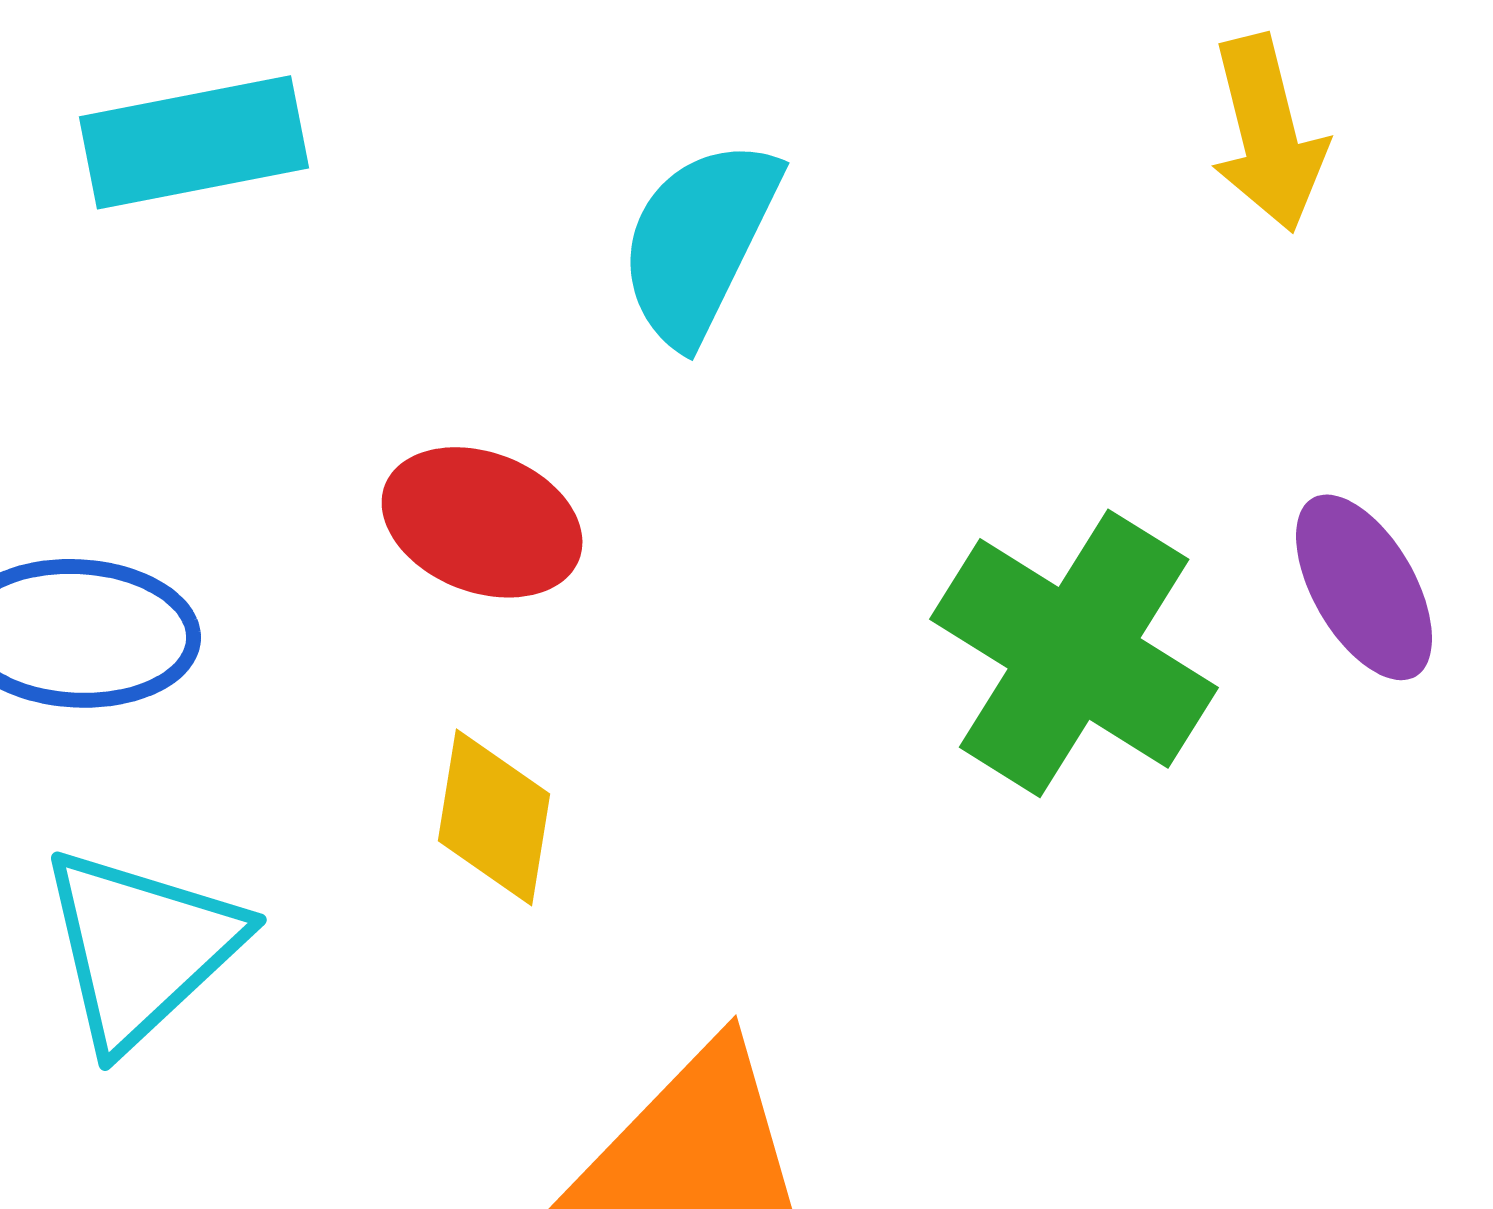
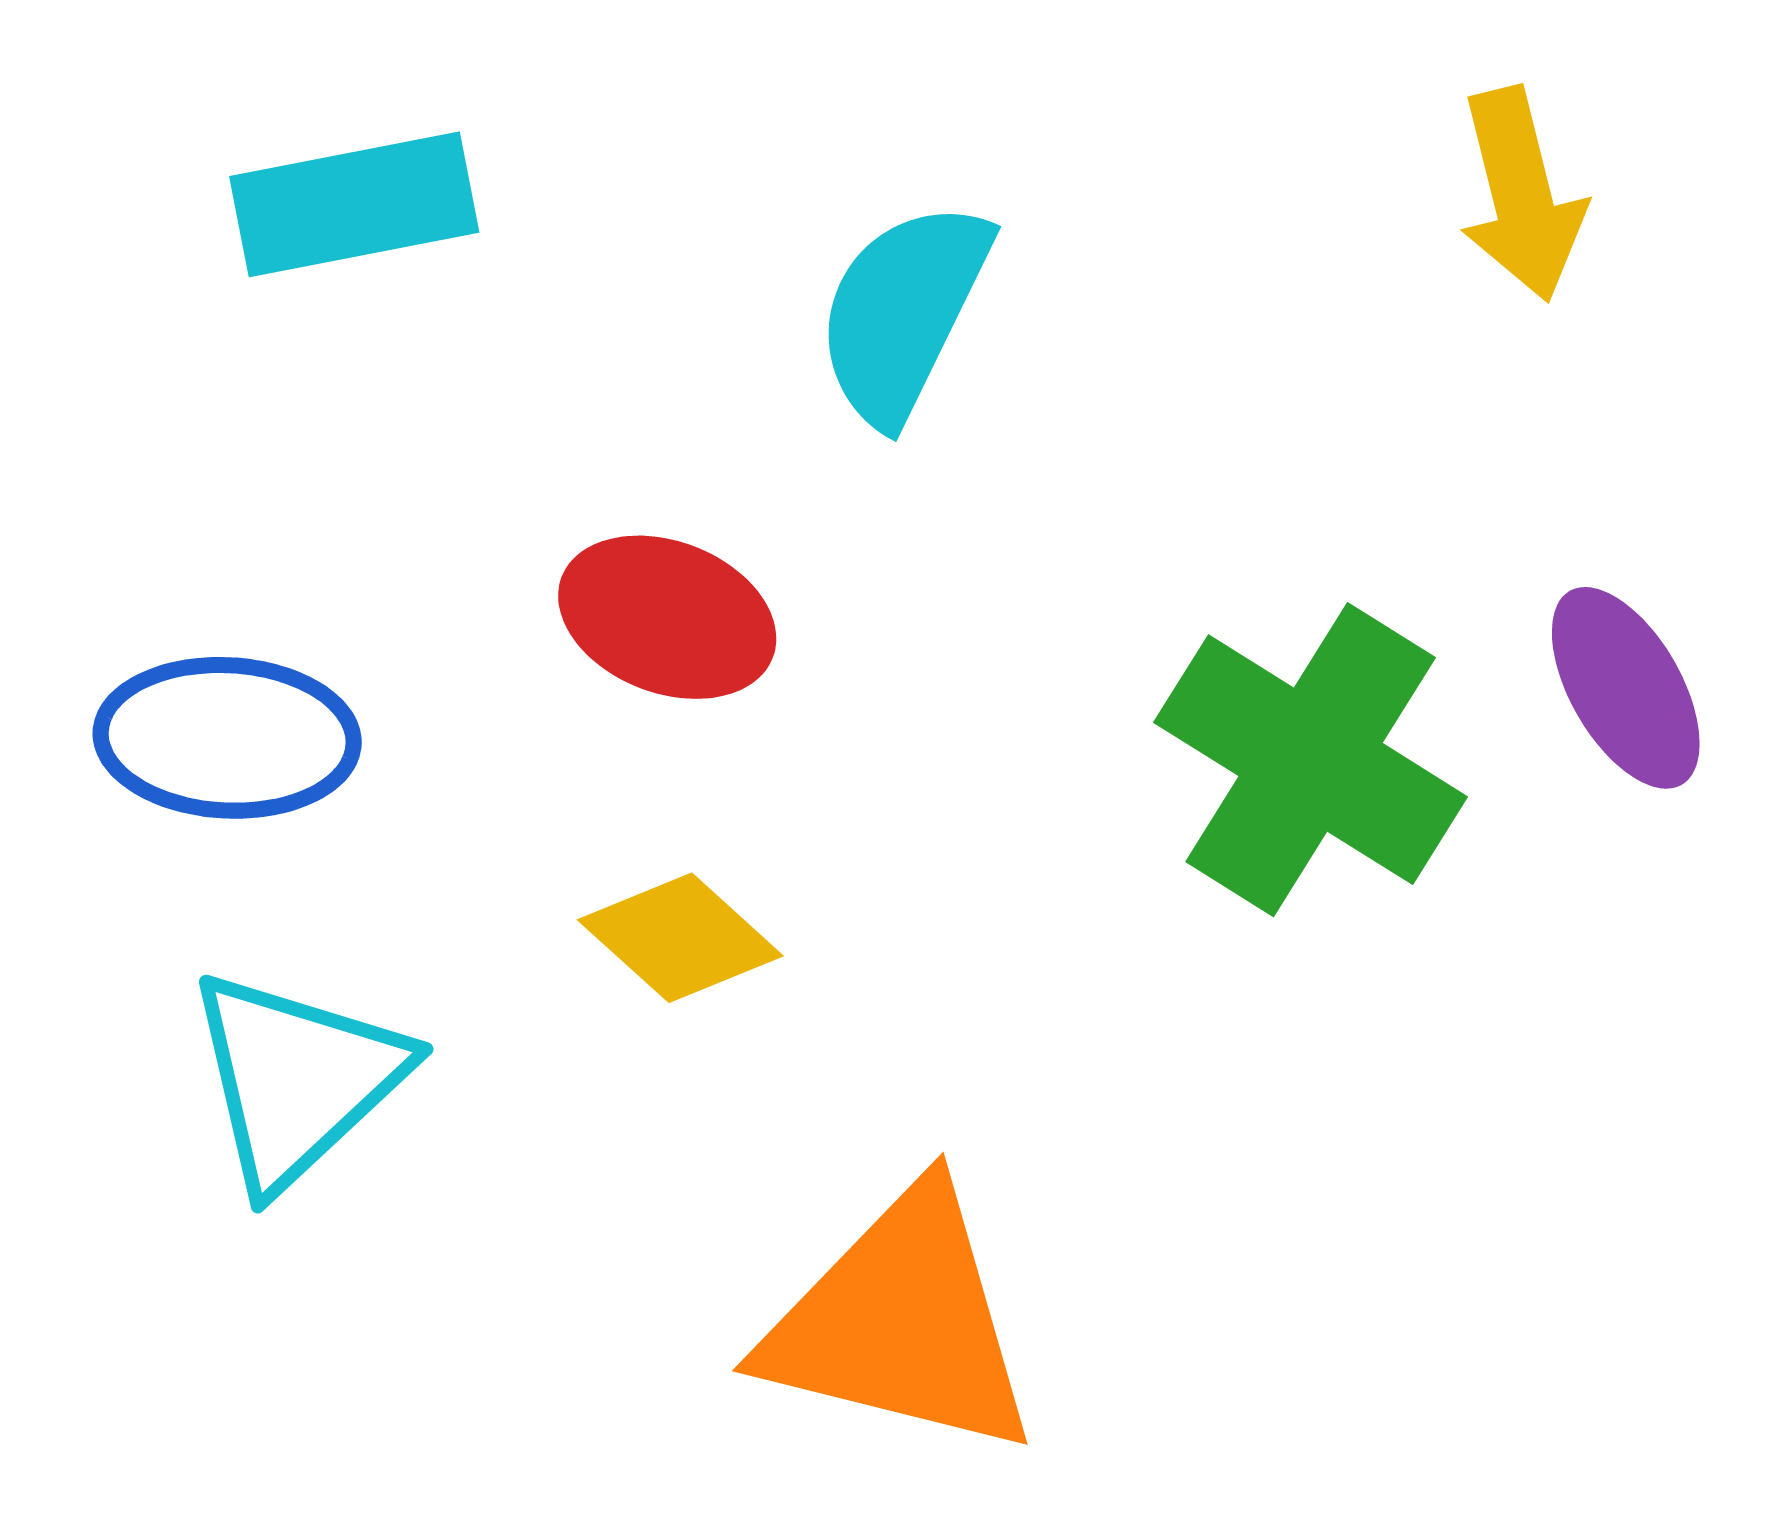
yellow diamond: (494, 817) -> (680, 938), turned -57

